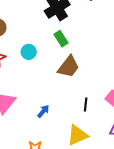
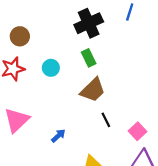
black line: (86, 105) -> (106, 120), moved, turned -40

